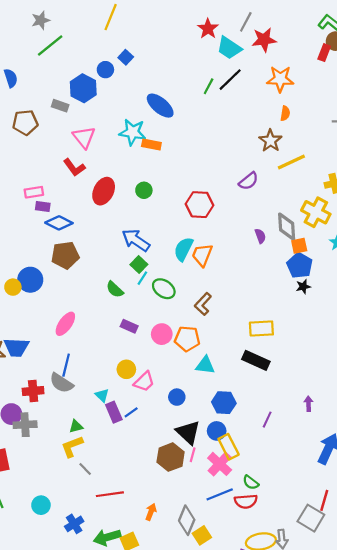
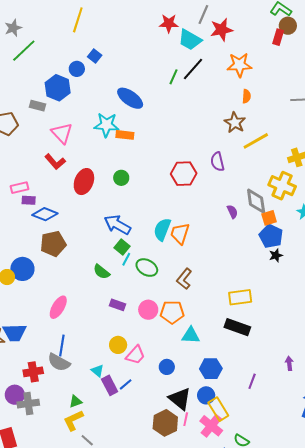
red star: (208, 29) -> (169, 23), turned -30
purple semicircle: (248, 181) -> (217, 162), turned 120
red hexagon: (200, 205) -> (184, 174), moved

